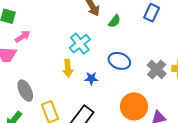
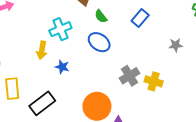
green semicircle: (114, 21) -> (101, 16), turned 88
blue ellipse: (119, 61) -> (99, 42), moved

